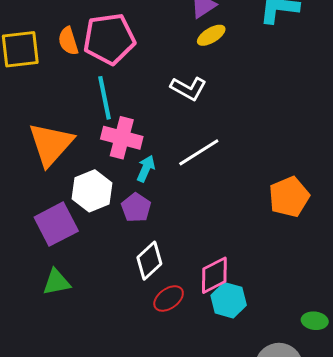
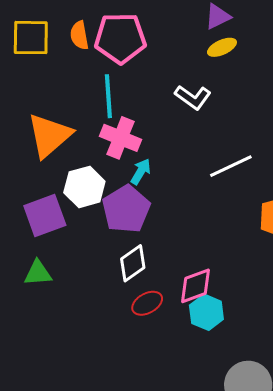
white line: (199, 152) -> (231, 166), moved
purple pentagon: (136, 208) -> (126, 209), size x1.6

